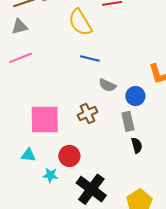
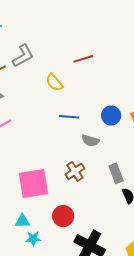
yellow semicircle: (80, 22) -> (54, 82), size x0.7
blue circle: (135, 96) -> (111, 116), moved
cyan star: (50, 175) -> (33, 239), moved

